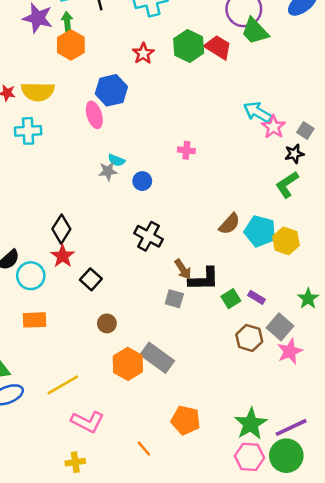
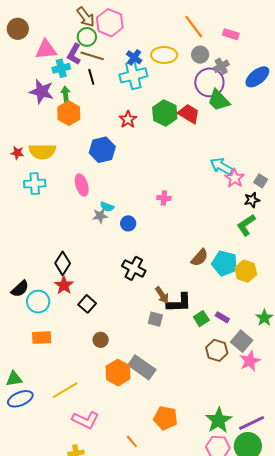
pink ellipse: (94, 115) -> (82, 185), moved

